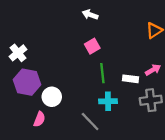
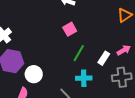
green line: (102, 73) -> (79, 53), turned 36
white rectangle: (131, 79) -> (104, 58), turned -64

